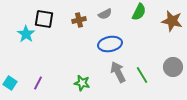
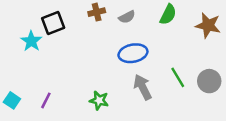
black square: (44, 19) -> (53, 23), turned -30
brown cross: (79, 20) -> (97, 12), moved
green line: (142, 75) -> (178, 77), moved

